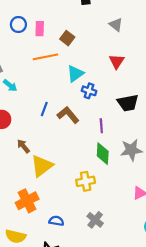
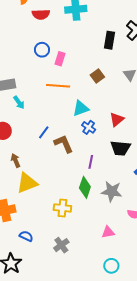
brown square: (67, 38) -> (97, 76), moved
red triangle: (117, 61) -> (117, 119), moved

